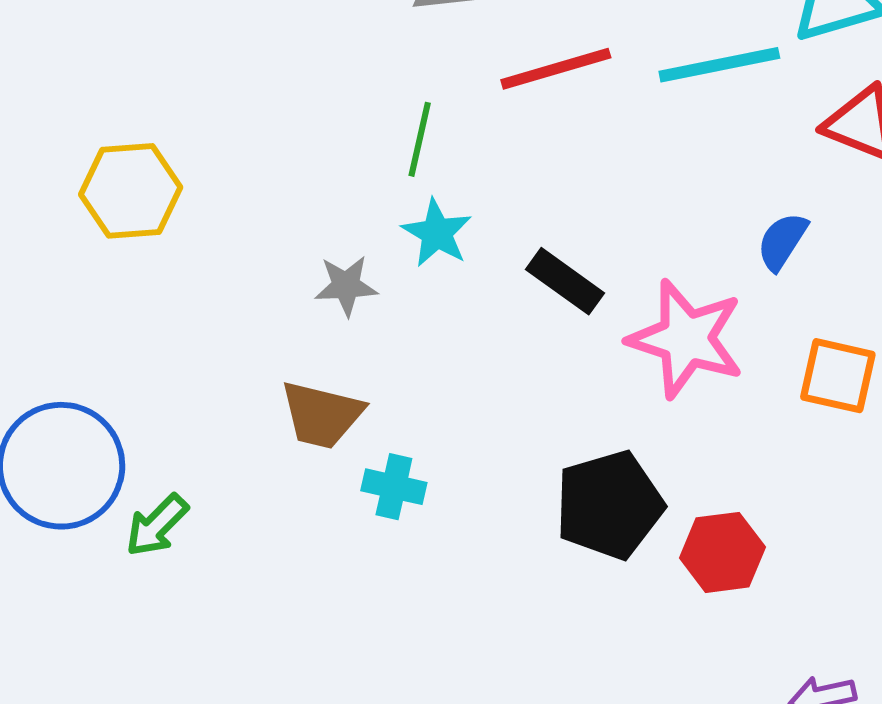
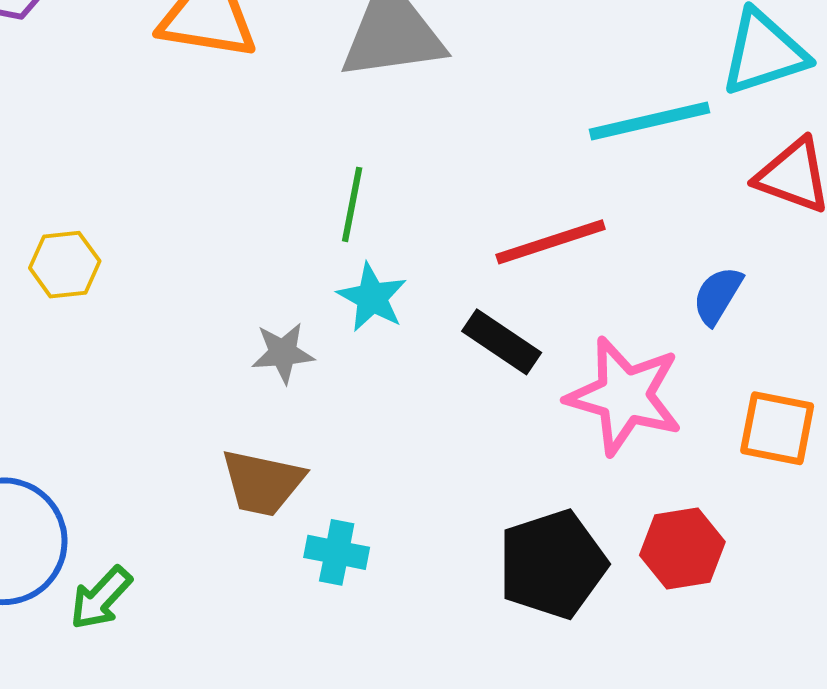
red line: (556, 69) -> (551, 242), moved
yellow hexagon: (131, 191) -> (65, 265), size x0.7
red hexagon: (722, 552) -> (682, 548), moved

